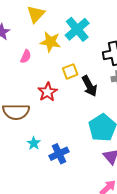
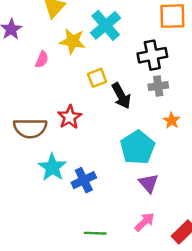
red star: (48, 92) -> (70, 117), moved
cyan star: (34, 143) -> (52, 167), size x1.6

